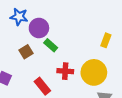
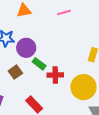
red cross: (65, 71) -> (55, 75), moved

